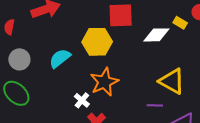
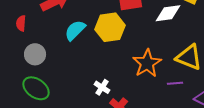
cyan semicircle: (60, 58) -> (75, 30), moved
orange star: (104, 82) -> (147, 63), moved

